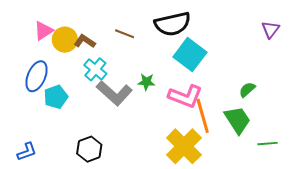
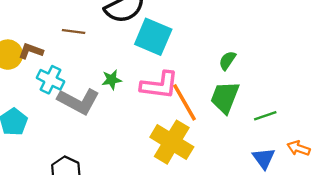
green trapezoid: (237, 120) -> (225, 97), turned -112

